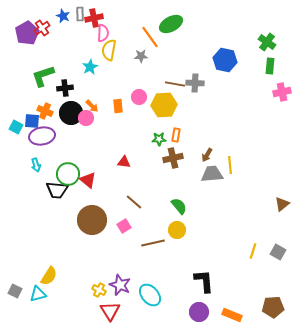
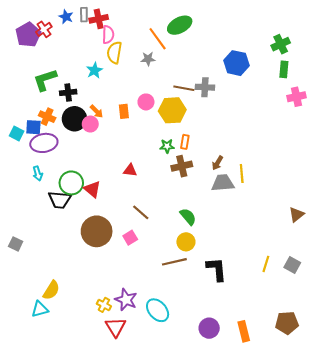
green cross: (267, 42) -> (281, 44), turned 30
brown line: (153, 243) -> (174, 262), moved
black L-shape: (204, 281) -> (216, 269), moved
gray square: (15, 291) -> (16, 244), moved
orange rectangle: (232, 315) -> (244, 331), turned 54

